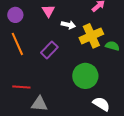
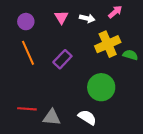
white arrow: (68, 25) -> (87, 18), moved
red line: (21, 87) -> (27, 109), moved
white semicircle: (101, 104) -> (87, 117), moved

